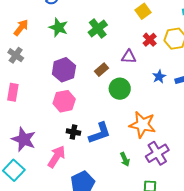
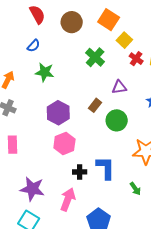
green cross: (98, 29) -> (95, 57), moved
red cross: (150, 40) -> (136, 59), moved
blue L-shape: (100, 133) -> (105, 168), turned -60

